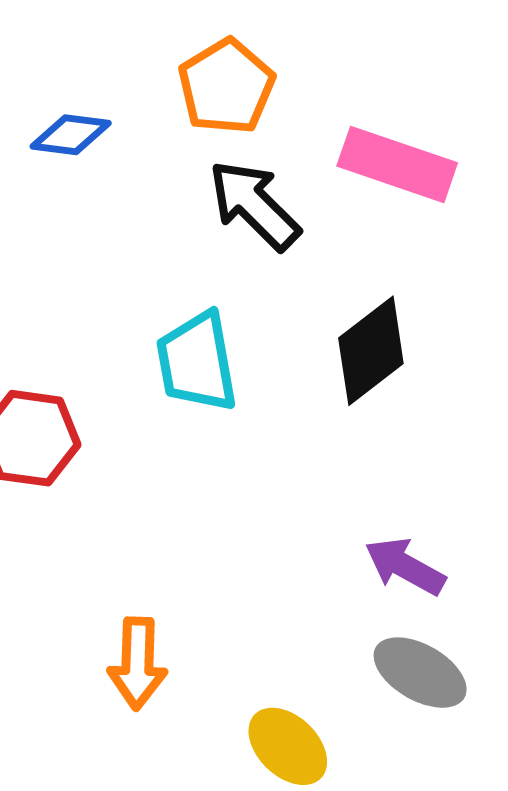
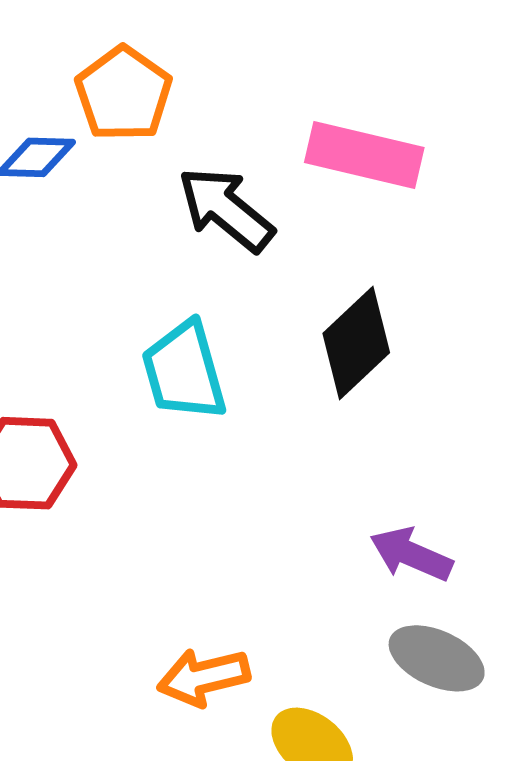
orange pentagon: (226, 87) -> (124, 94), moved
orange arrow: (138, 663) -> (204, 677), moved, turned 80

